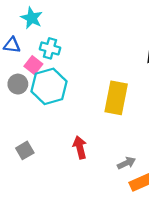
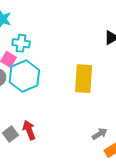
red arrow: (80, 147) -> (29, 130), moved

